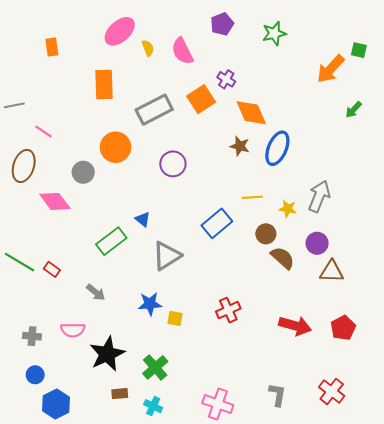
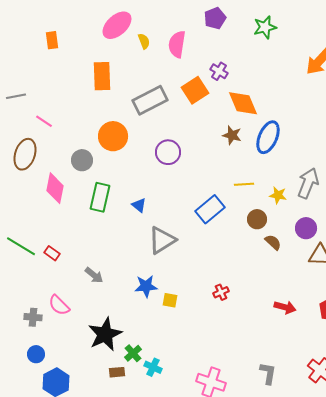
pink semicircle: (182, 51) -> (177, 44), turned 36
pink diamond: (55, 201) -> (55, 188), turned 48
green rectangle: (111, 241) -> (100, 197), moved, turned -40
brown semicircle: (283, 258) -> (273, 242), size x0.7
red cross: (228, 310) -> (221, 292), size x0.7
red arrow: (295, 326) -> (285, 307), size x0.7
pink semicircle: (73, 330) -> (59, 305), moved, turned 45
green cross: (155, 367) -> (133, 353), moved, size x0.7
cyan cross: (153, 406) -> (153, 367), moved

